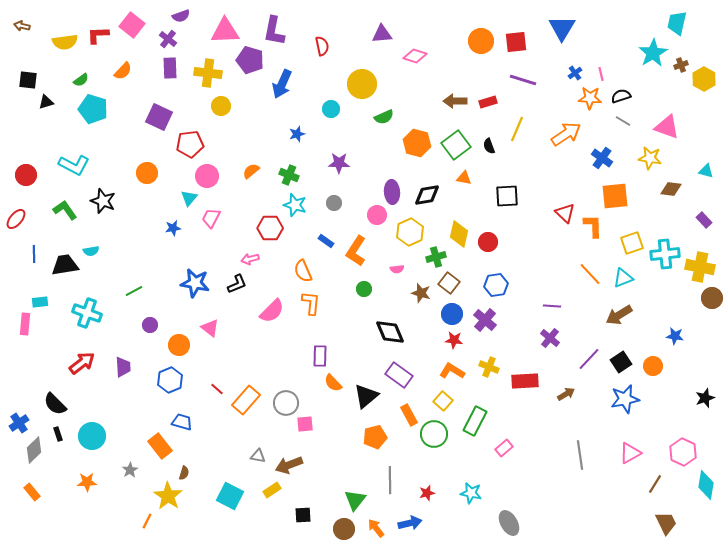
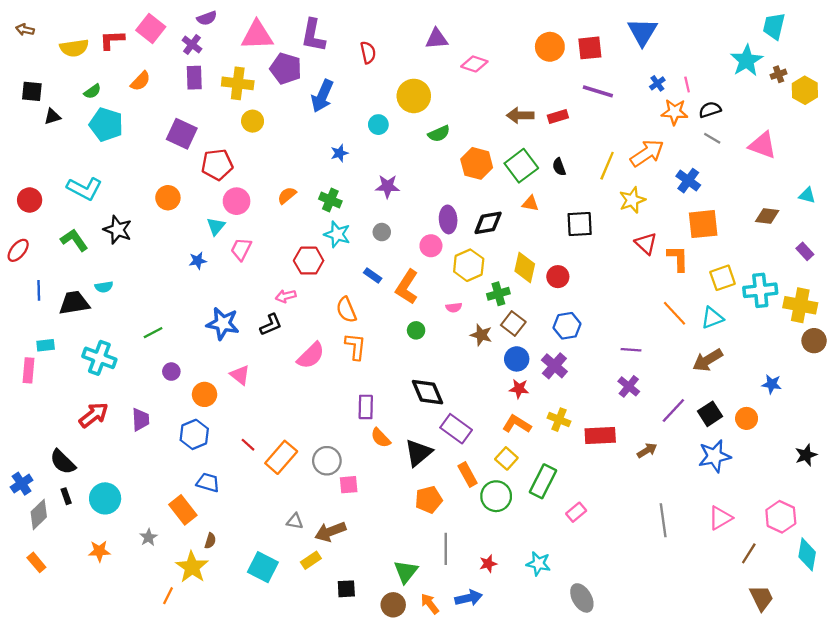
yellow line: (517, 129) -> (607, 166), moved
yellow star: (650, 158) -> (632, 200), moved, turned -30
black diamond: (390, 332) -> (428, 392), moved

